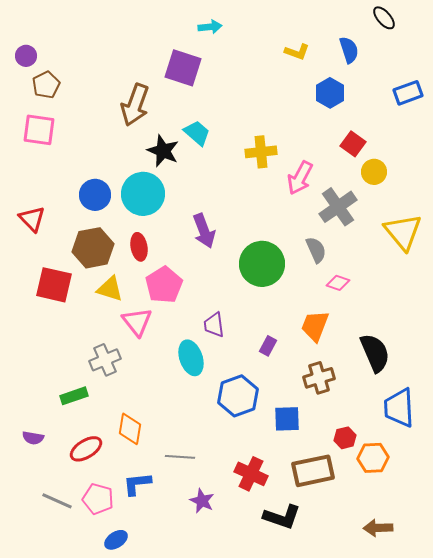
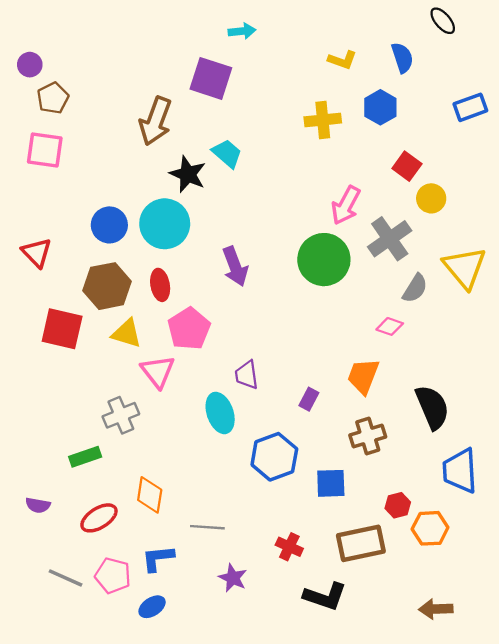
yellow cross: (261, 152) -> (323, 120), moved
gray semicircle: (316, 250) -> (415, 288), moved, turned 56
green circle: (262, 264) -> (324, 260), moved
red cross: (251, 474) -> (289, 547), size x0.7
blue ellipse: (116, 540) -> (152, 607), moved

